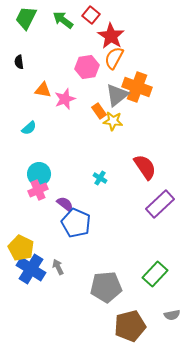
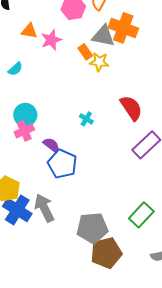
gray triangle: (117, 95) -> (103, 36), turned 50
gray arrow: (58, 267) -> (44, 208), size x1.8
brown pentagon: (130, 326) -> (106, 253), moved

